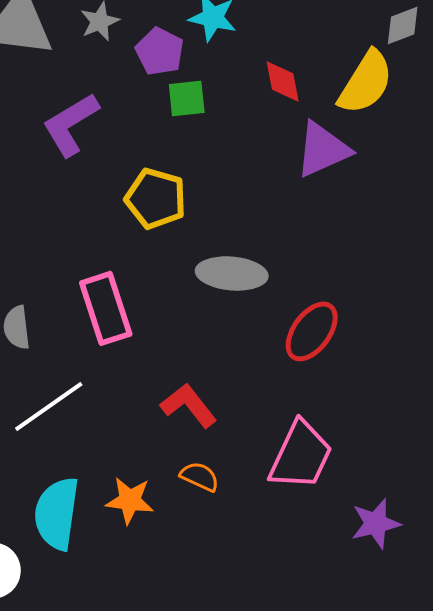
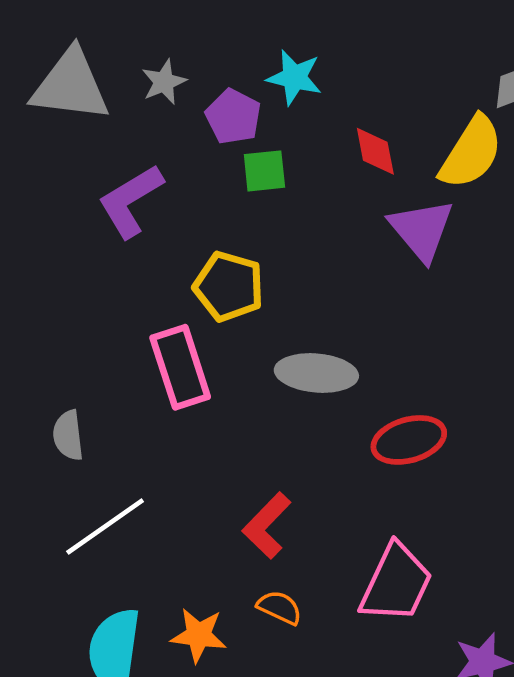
purple triangle: (323, 149) -> (422, 230), turned -46
pink rectangle: (106, 308) -> (180, 367), moved
red ellipse: (312, 331) -> (409, 440), turned 38
red L-shape: (189, 405) -> (267, 525), turned -98

